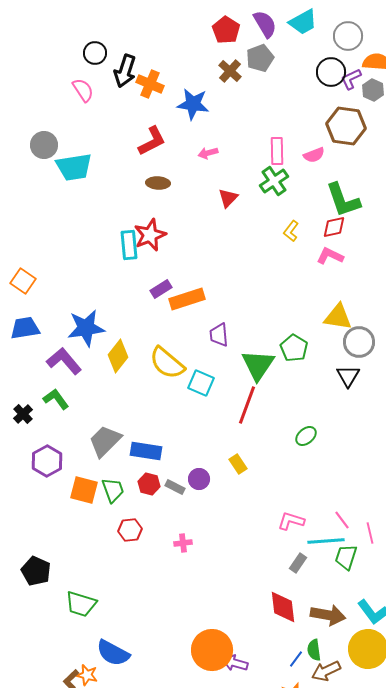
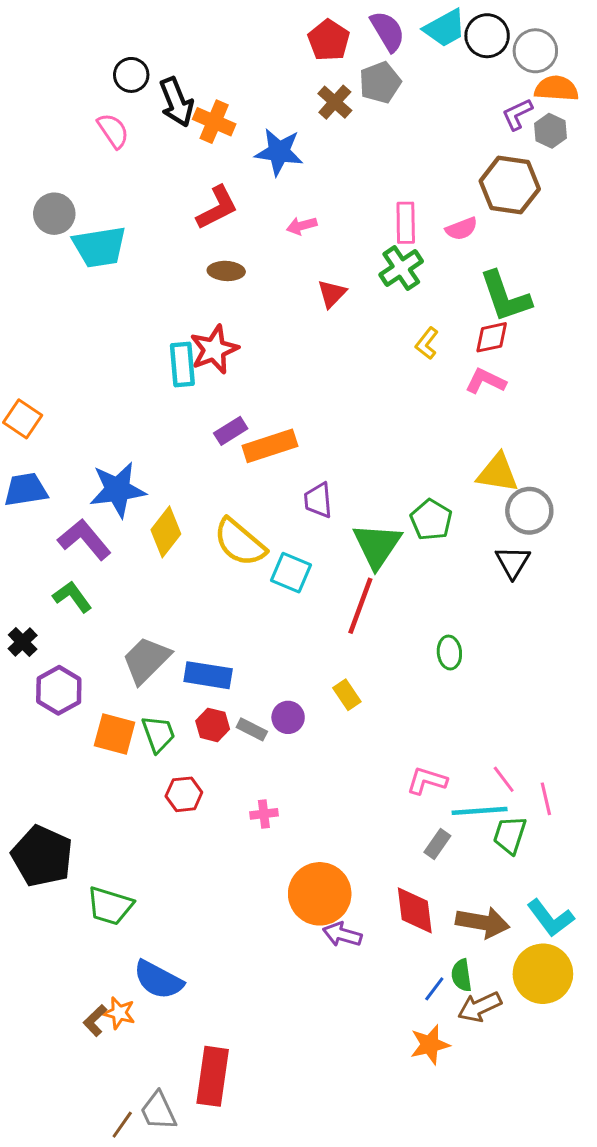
gray circle: (348, 36) -> (535, 51), moved
black arrow: (125, 71) -> (176, 102), turned -40
black circle: (331, 72) -> (487, 36), moved
black cross: (23, 414) -> (23, 642), moved
green ellipse: (306, 436) -> (449, 653), turned -55
black pentagon: (36, 571) -> (42, 856), size x1.4
orange circle: (212, 650) -> (320, 894), moved
purple arrow: (235, 663) -> (342, 935), moved

